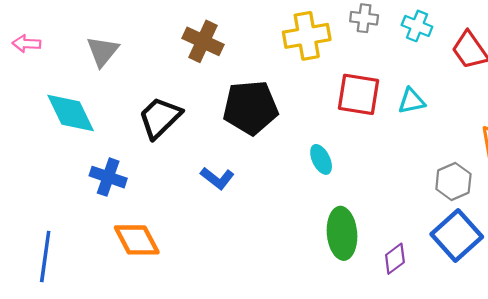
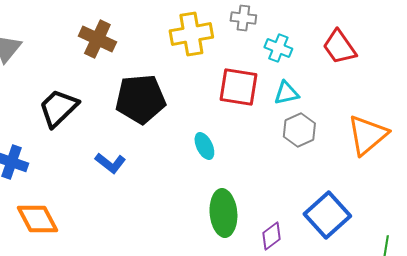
cyan cross: (417, 26) -> (278, 48), moved
gray hexagon: (453, 181) -> (299, 130), moved

